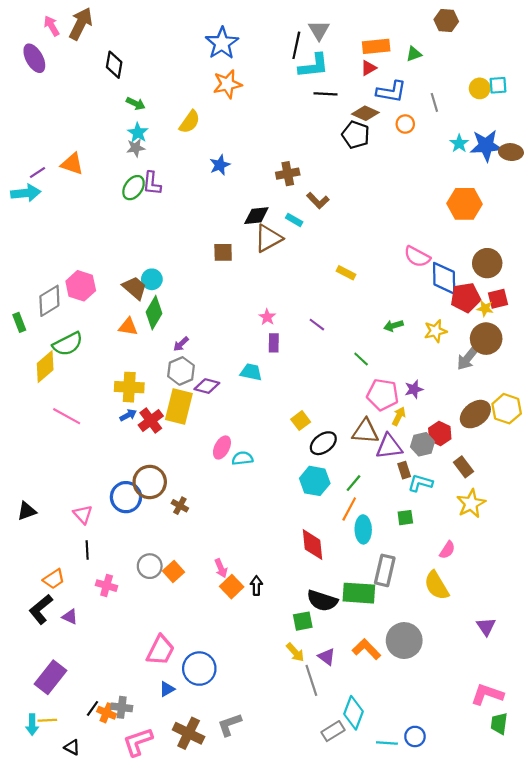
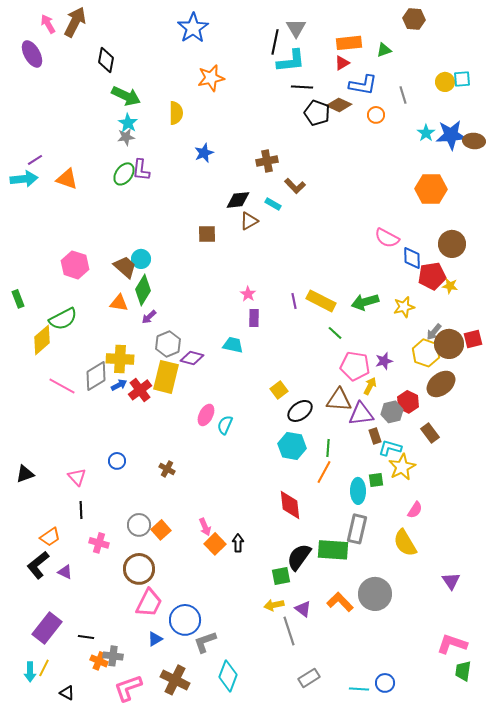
blue star: (222, 43) -> (193, 28), moved
green arrow: (136, 104) -> (126, 96), size x1.6
yellow semicircle: (190, 122) -> (176, 113), turned -35
black pentagon: (356, 135) -> (317, 113), moved
orange triangle: (72, 164) -> (67, 179), moved
brown triangle: (268, 238) -> (249, 221), size x0.7
yellow rectangle: (346, 273) -> (321, 301), moved, size x1.6
blue diamond: (444, 278) -> (412, 258), size x0.7
red square: (498, 299) -> (473, 339), moved
gray diamond: (49, 301) -> (96, 376), moved
purple line: (317, 325) -> (294, 301), turned 42
green arrow: (393, 326) -> (365, 302), size x1.5
brown circle: (486, 339) -> (449, 344), moved
purple arrow: (181, 344) -> (149, 317), moved
gray arrow: (468, 358) -> (434, 332), size x0.7
yellow hexagon: (507, 409) -> (426, 353), moved
cyan semicircle: (242, 458) -> (225, 425), turned -60
brown circle: (150, 482) -> (139, 569), moved
green line: (353, 483) -> (328, 448), turned -36
blue circle: (126, 497) -> (117, 461), size x0.6
yellow star: (471, 504) -> (402, 467), moved
cyan ellipse: (363, 529) -> (358, 491), moved
black semicircle: (322, 601) -> (299, 557), turned 108
yellow arrow: (295, 652) -> (274, 605), turned 120
black line: (93, 708) -> (86, 637), moved, turned 63
cyan diamond: (353, 713) -> (228, 676), moved
yellow line: (47, 720) -> (44, 668), turned -60
gray L-shape: (229, 725) -> (205, 642), moved

